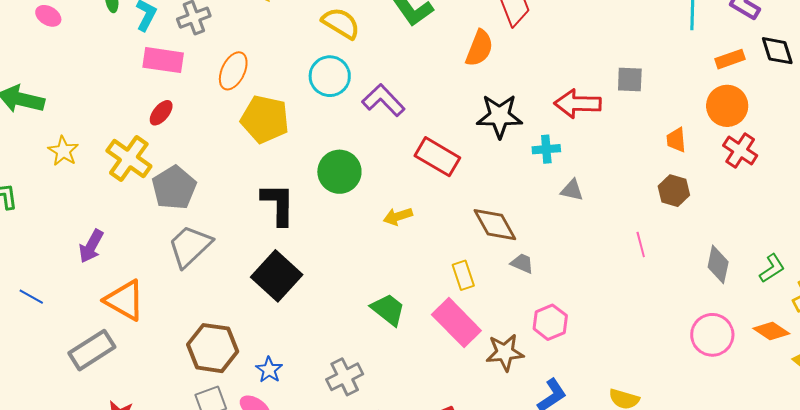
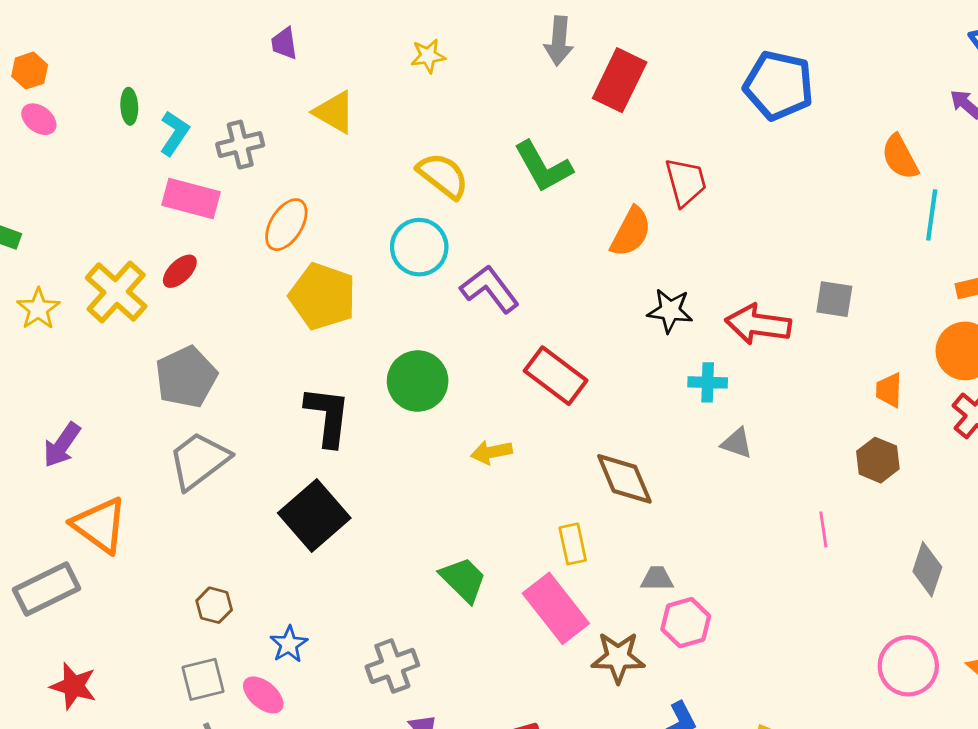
black star: (500, 116) -> (670, 311), moved, size x0.7
yellow cross: (129, 158) -> (116, 292), moved
gray trapezoid: (522, 263) -> (657, 579), moved, turned -30
brown hexagon: (213, 348) -> (214, 605), size x0.5

